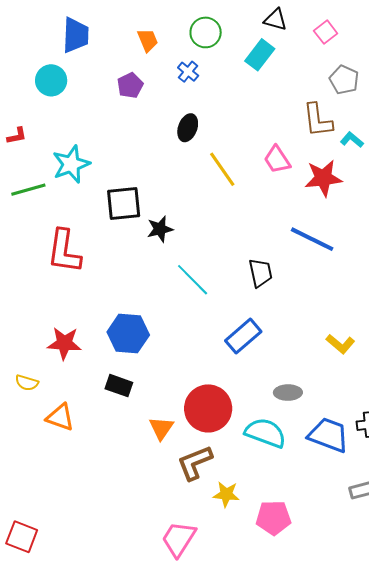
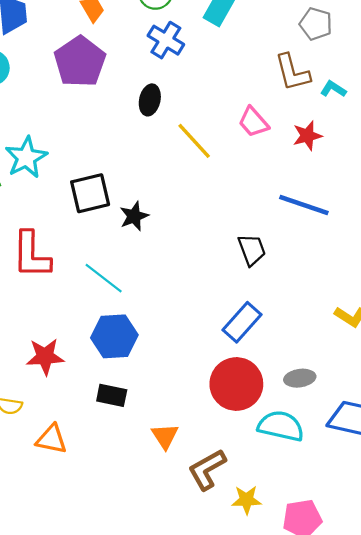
blue cross: (188, 72) -> (166, 40), moved, size x1.5
purple pentagon: (130, 85) -> (80, 62), size x1.8
red star: (323, 178) -> (307, 136), size x0.7
cyan line: (193, 280) -> (104, 278), moved
red circle: (208, 408) -> (236, 384), moved

